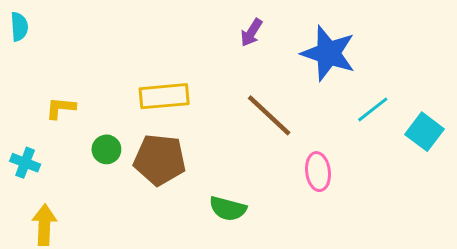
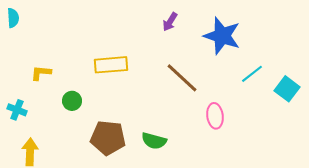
brown pentagon: (160, 160) -> (108, 138), moved

